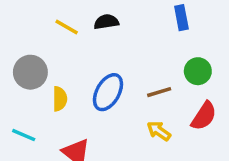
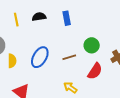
blue rectangle: (181, 18) -> (67, 18), moved
yellow line: (67, 27) -> (16, 20), turned 48
yellow arrow: (159, 131) -> (70, 88), moved

